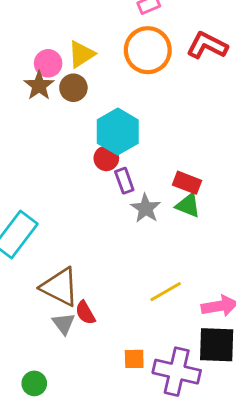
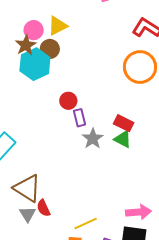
orange circle: (148, 50) -> (140, 67), moved
cyan hexagon: (118, 132) -> (35, 64), moved
yellow line: (166, 292) -> (86, 224), moved

